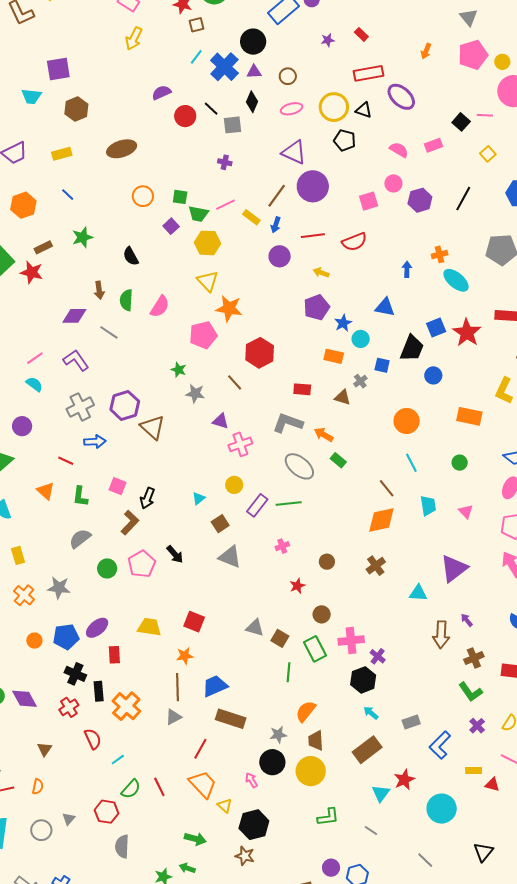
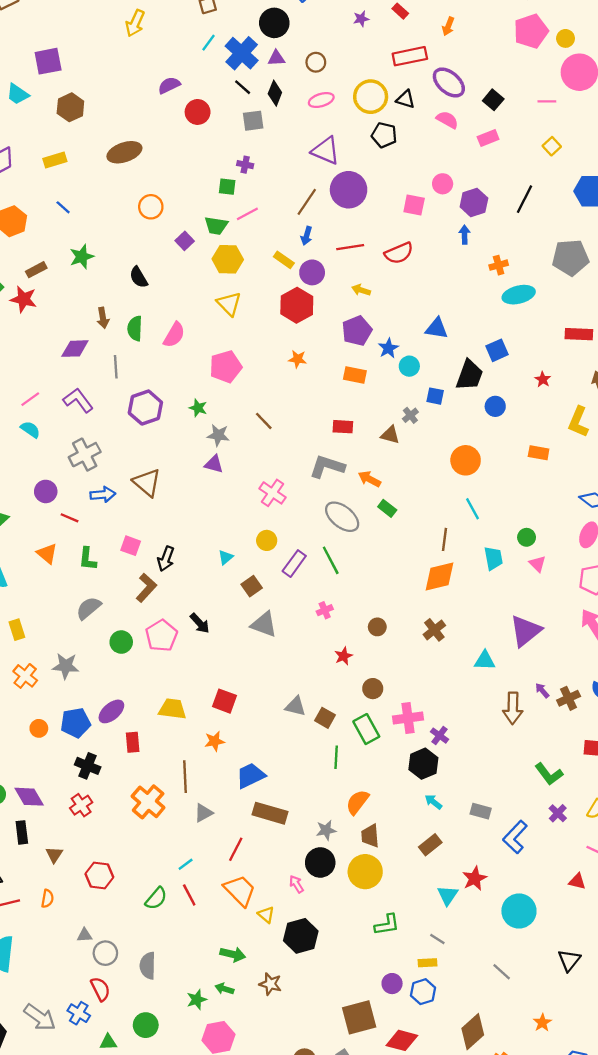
orange arrow: (426, 51) -> (448, 26), moved
cyan trapezoid: (31, 96) -> (18, 94), turned 30
black line: (211, 109) -> (243, 87), moved
black square: (461, 122) -> (493, 100), moved
pink semicircle: (399, 150) -> (447, 120), moved
green square: (180, 197) -> (227, 187), moved
pink square: (369, 201) -> (414, 205), turned 30
yellow rectangle: (251, 217) -> (284, 260), moved
blue arrow: (407, 269) -> (465, 235), moved
cyan ellipse: (456, 280) -> (519, 295), turned -52
orange star: (229, 308) -> (298, 359), moved, size x0.6
gray line: (109, 332) -> (116, 367), turned 54
red star: (467, 333) -> (543, 379), moved, size x0.5
red hexagon: (260, 353) -> (297, 305), moved
orange rectangle: (334, 356) -> (355, 375), moved
purple hexagon: (125, 405) -> (145, 408), moved
orange rectangle: (469, 416) -> (539, 453), size x0.7
purple triangle: (221, 421) -> (214, 464), moved
purple circle: (22, 426) -> (46, 491), moved
brown triangle: (153, 427) -> (147, 483), moved
pink cross: (240, 444) -> (273, 493), turned -35
green circle: (460, 463) -> (527, 537), moved
brown line: (387, 488) -> (445, 539), turned 48
green line: (289, 503) -> (331, 560), turned 70
brown cross: (474, 658) -> (569, 698), moved
brown line: (177, 687) -> (185, 777), moved
black rectangle: (99, 691) -> (22, 832), moved
gray rectangle: (411, 722) -> (481, 811), turned 36
red semicircle: (93, 739) -> (100, 989), moved
brown rectangle: (367, 750) -> (430, 845), size x0.7
cyan line: (118, 760) -> (186, 864), moved
yellow rectangle: (474, 771) -> (427, 963), moved
red hexagon: (107, 812) -> (99, 876), moved
gray triangle: (69, 819) -> (84, 935), turned 48
gray circle: (41, 830) -> (105, 953), moved
brown star: (245, 856) -> (270, 984), moved

